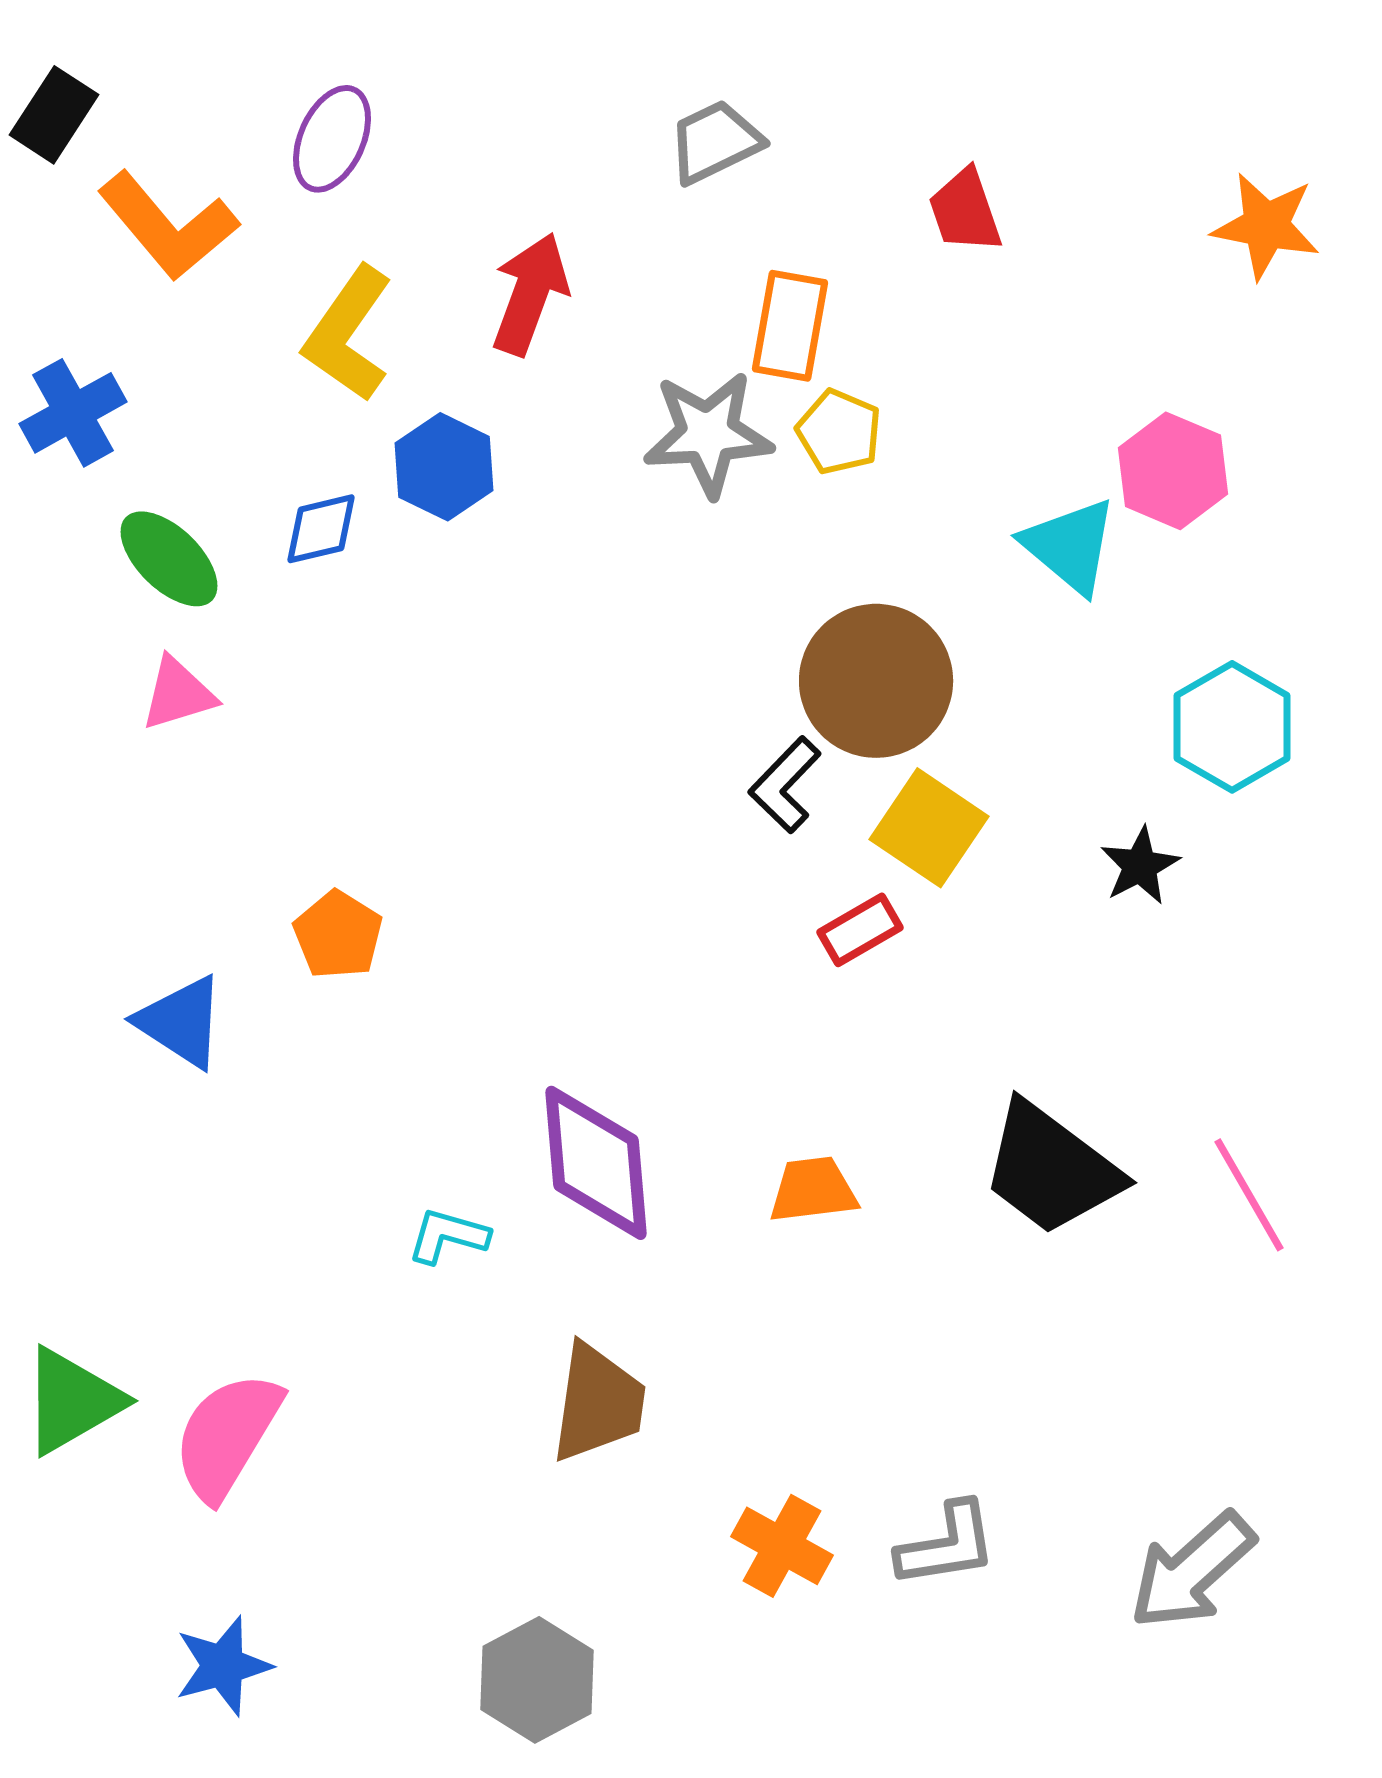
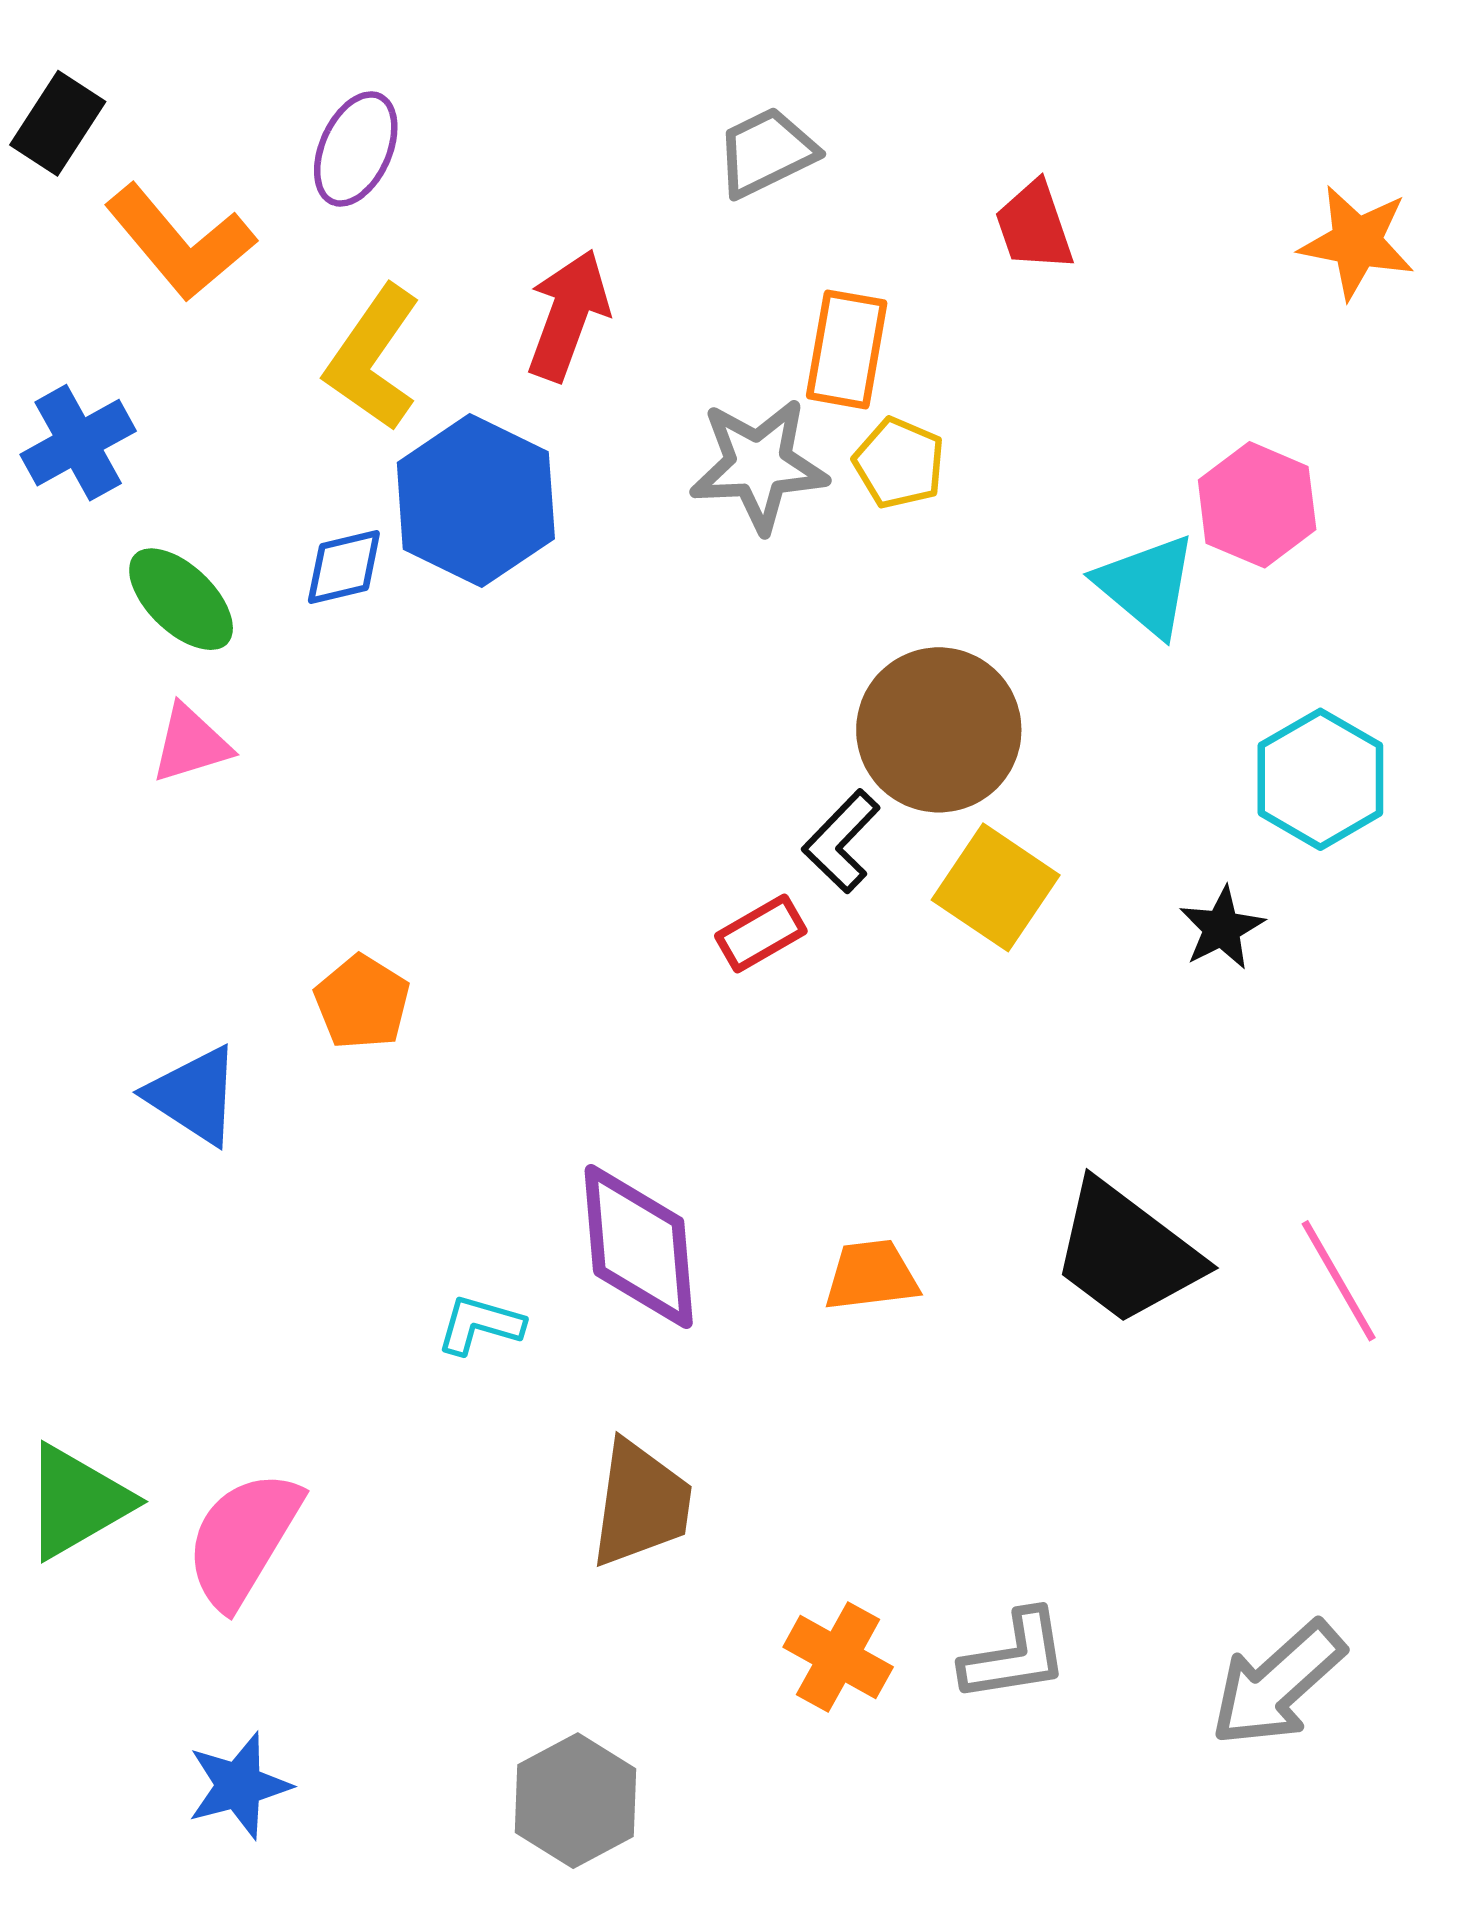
blue hexagon: (444, 467) -> (476, 501), size x1.5
red rectangle: (860, 930) -> (761, 934), moved

